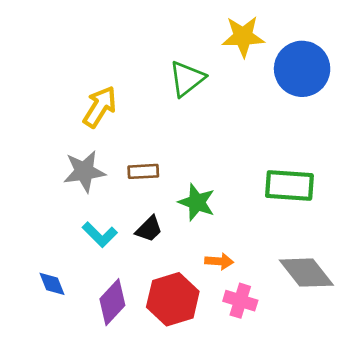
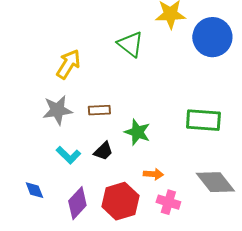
green triangle: (187, 79) -> (130, 44), turned -44

